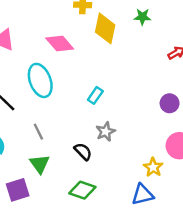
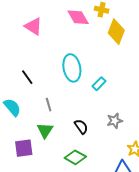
pink diamond: (60, 43) -> (78, 17), moved
cyan ellipse: (40, 80) -> (72, 68), moved
gray star: (106, 132) -> (115, 121), moved

